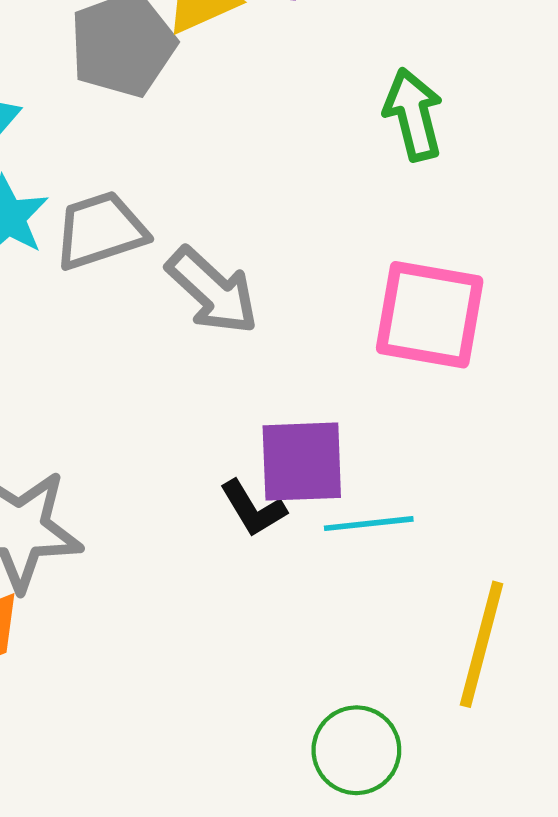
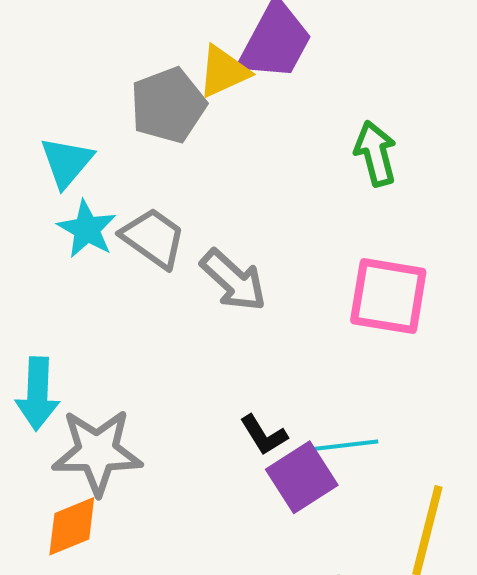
gray trapezoid: (100, 230) -> (153, 238), turned 54
purple square: (302, 462) -> (302, 477), moved, turned -30

